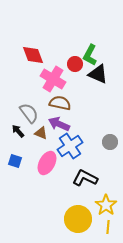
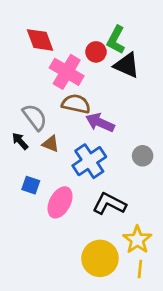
purple arrow: (59, 124) -> (100, 123), moved
blue square: (15, 161) -> (31, 185), moved
pink ellipse: (47, 163) -> (60, 202), moved

